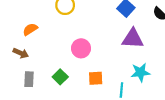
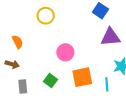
orange semicircle: (30, 29) -> (18, 42), turned 104
orange square: (96, 78) -> (82, 77), size x1.5

